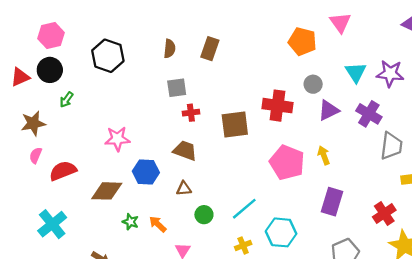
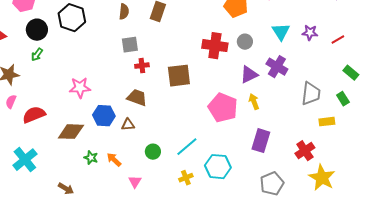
black circle: (50, 70) -> (37, 30), moved
purple star: (390, 74) -> (310, 33), size x0.7
red cross: (277, 106) -> (215, 46), moved
purple triangle: (328, 110) -> (249, 75), moved
purple cross: (369, 114) -> (277, 67), moved
brown triangle: (184, 189) -> (128, 125), moved

